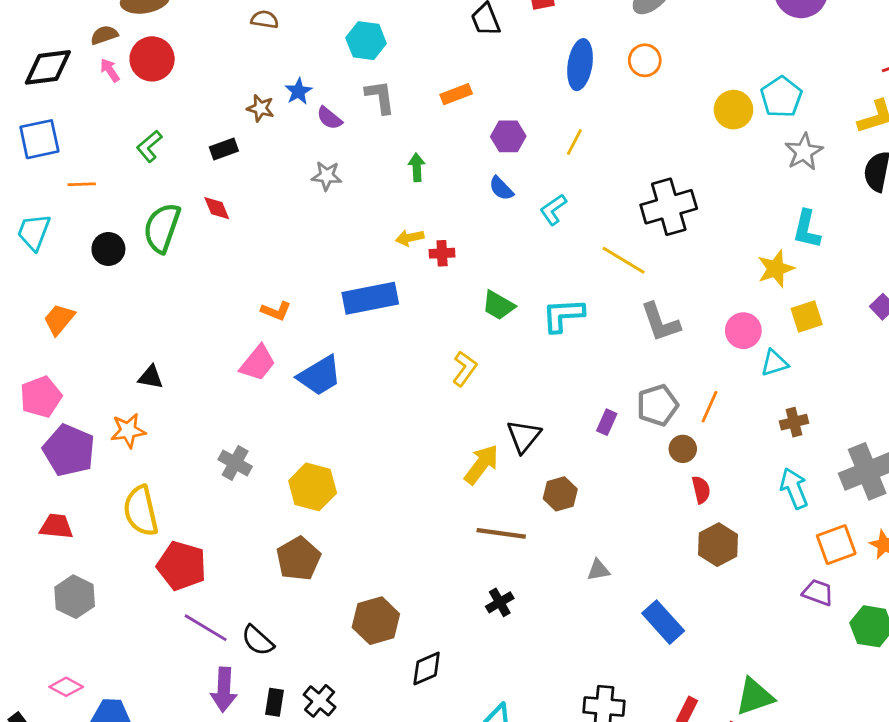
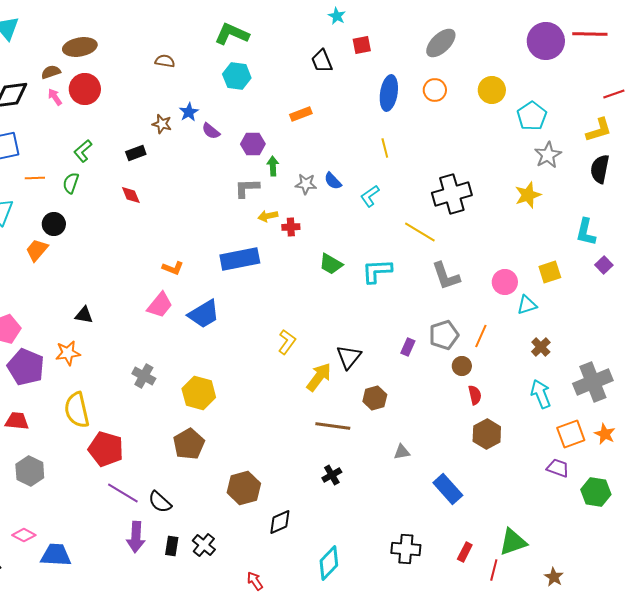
gray L-shape: (380, 97) -> (247, 188), moved, turned -84
yellow circle: (733, 110) -> (492, 90), moved
purple hexagon: (508, 136) -> (253, 144), moved
yellow line: (574, 142) -> (385, 148), turned -42
gray star: (327, 176) -> (306, 184), moved
green semicircle: (162, 228) -> (71, 183), moved, size x0.6
cyan L-shape: (807, 229) -> (586, 232), moved
yellow star: (776, 269) -> (528, 195), moved
orange trapezoid: (59, 319) -> (37, 250), moved
yellow L-shape: (465, 369) -> (287, 342), moved
brown cross: (794, 422) -> (541, 347), turned -30

